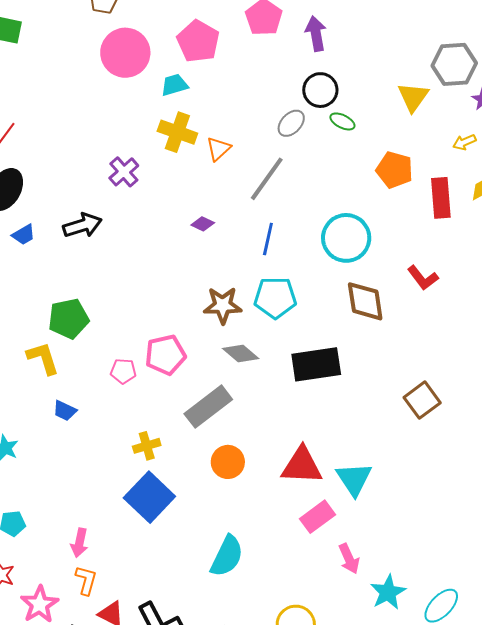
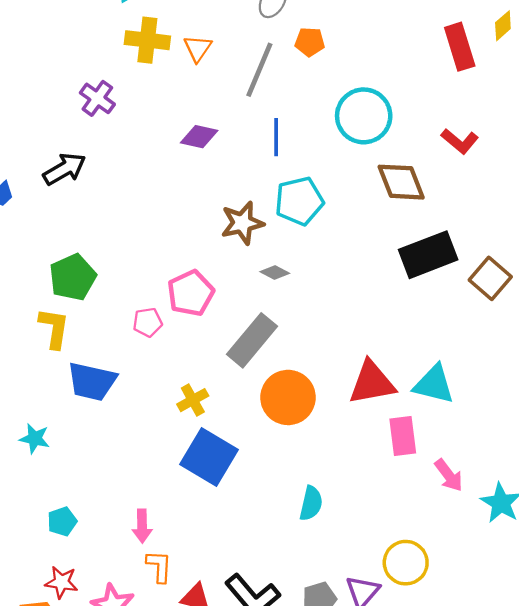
orange pentagon: (395, 170) -> (310, 42), moved, size x0.7
purple diamond: (203, 224) -> (199, 137), size x1.4
gray diamond: (241, 354) -> (275, 273), size x0.7
yellow L-shape: (43, 358) -> (54, 328), turned 39
black rectangle: (316, 364) -> (428, 255), moved
blue trapezoid: (65, 411) -> (92, 381), size x1.8
orange circle: (228, 462) -> (288, 397), size x1.4
cyan triangle: (354, 479) -> (434, 384), turned -30
pink rectangle: (318, 517) -> (403, 436), turned -48
cyan semicircle: (227, 556) -> (311, 503), size x0.7

